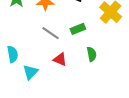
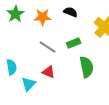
green semicircle: (92, 54) -> (87, 67), size x1.5
red triangle: (60, 59) -> (49, 72), moved

